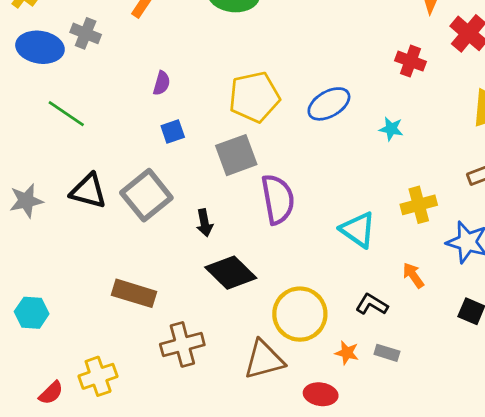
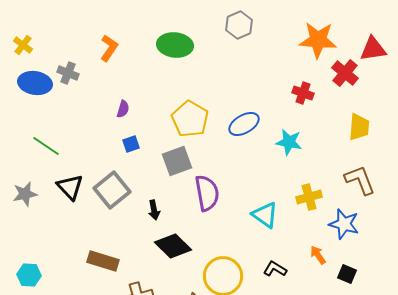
yellow pentagon: (254, 97) -> (190, 119), turned -30
green line: (66, 114) -> (46, 146), moved
cyan star: (391, 129) -> (289, 142), size x1.5
black triangle: (88, 191) -> (70, 187), turned 32
orange arrow: (413, 275) -> (318, 255), moved

